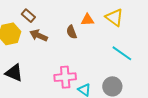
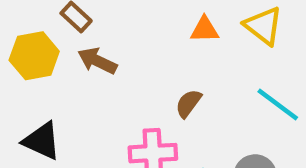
brown semicircle: (72, 32) -> (188, 103), moved, turned 56

